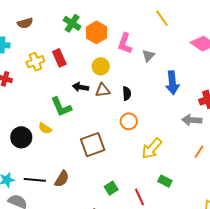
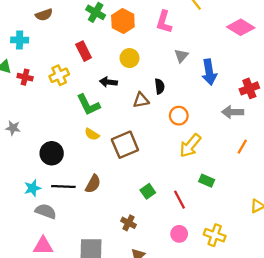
pink L-shape: (125, 43) -> (164, 22), moved
gray triangle: (148, 56) -> (181, 56), moved
yellow cross: (35, 62) -> (59, 75), moved
brown triangle: (103, 90) -> (141, 100), moved
orange circle: (129, 121) -> (179, 116), moved
yellow semicircle: (45, 128) -> (92, 134), moved
black circle: (21, 137) -> (52, 153), moved

